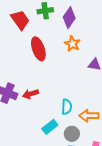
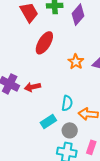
orange star: (72, 44) -> (76, 62), moved
red ellipse: (38, 49) -> (44, 43), turned 45

